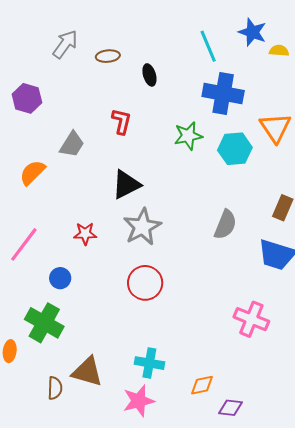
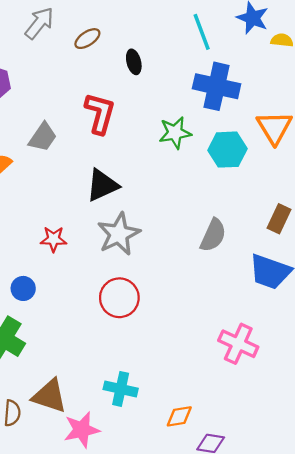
brown ellipse: (108, 56) -> (87, 39), turned -30
red L-shape: (121, 121) -> (100, 113), size x1.4
pink star: (139, 401) -> (82, 430), moved

